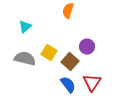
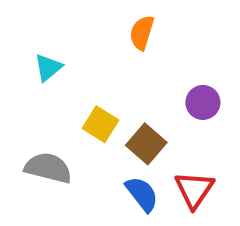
purple circle: (87, 46) -> (203, 102), moved
gray semicircle: (25, 58) -> (48, 168), moved

